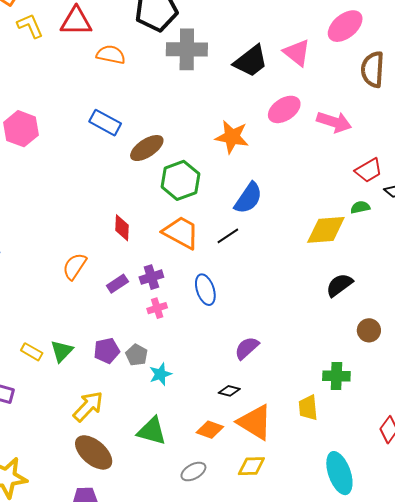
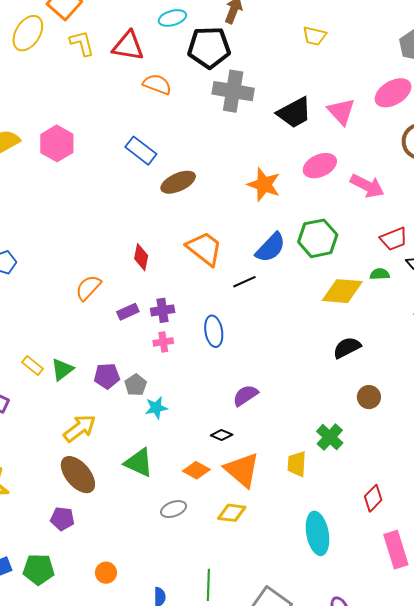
green hexagon: (180, 180) -> (318, 238), moved
orange trapezoid: (181, 232) -> (204, 249), moved
green cross: (336, 376) -> (330, 437), turned 32

